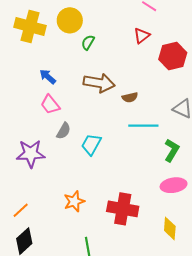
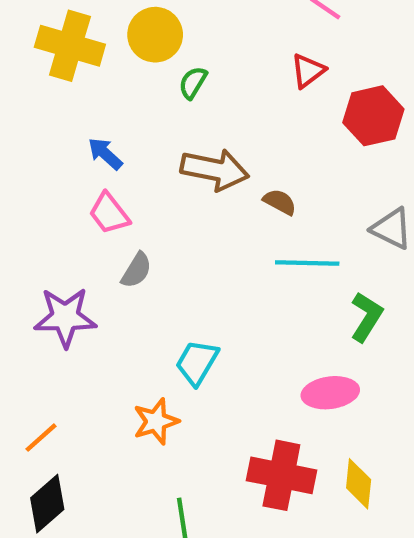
brown semicircle: (130, 97) -> (280, 202), turned -140
cyan trapezoid: (91, 144) -> (197, 362), moved
pink ellipse: (174, 185) -> (330, 393), moved
red cross: (123, 209) -> (281, 475), moved

